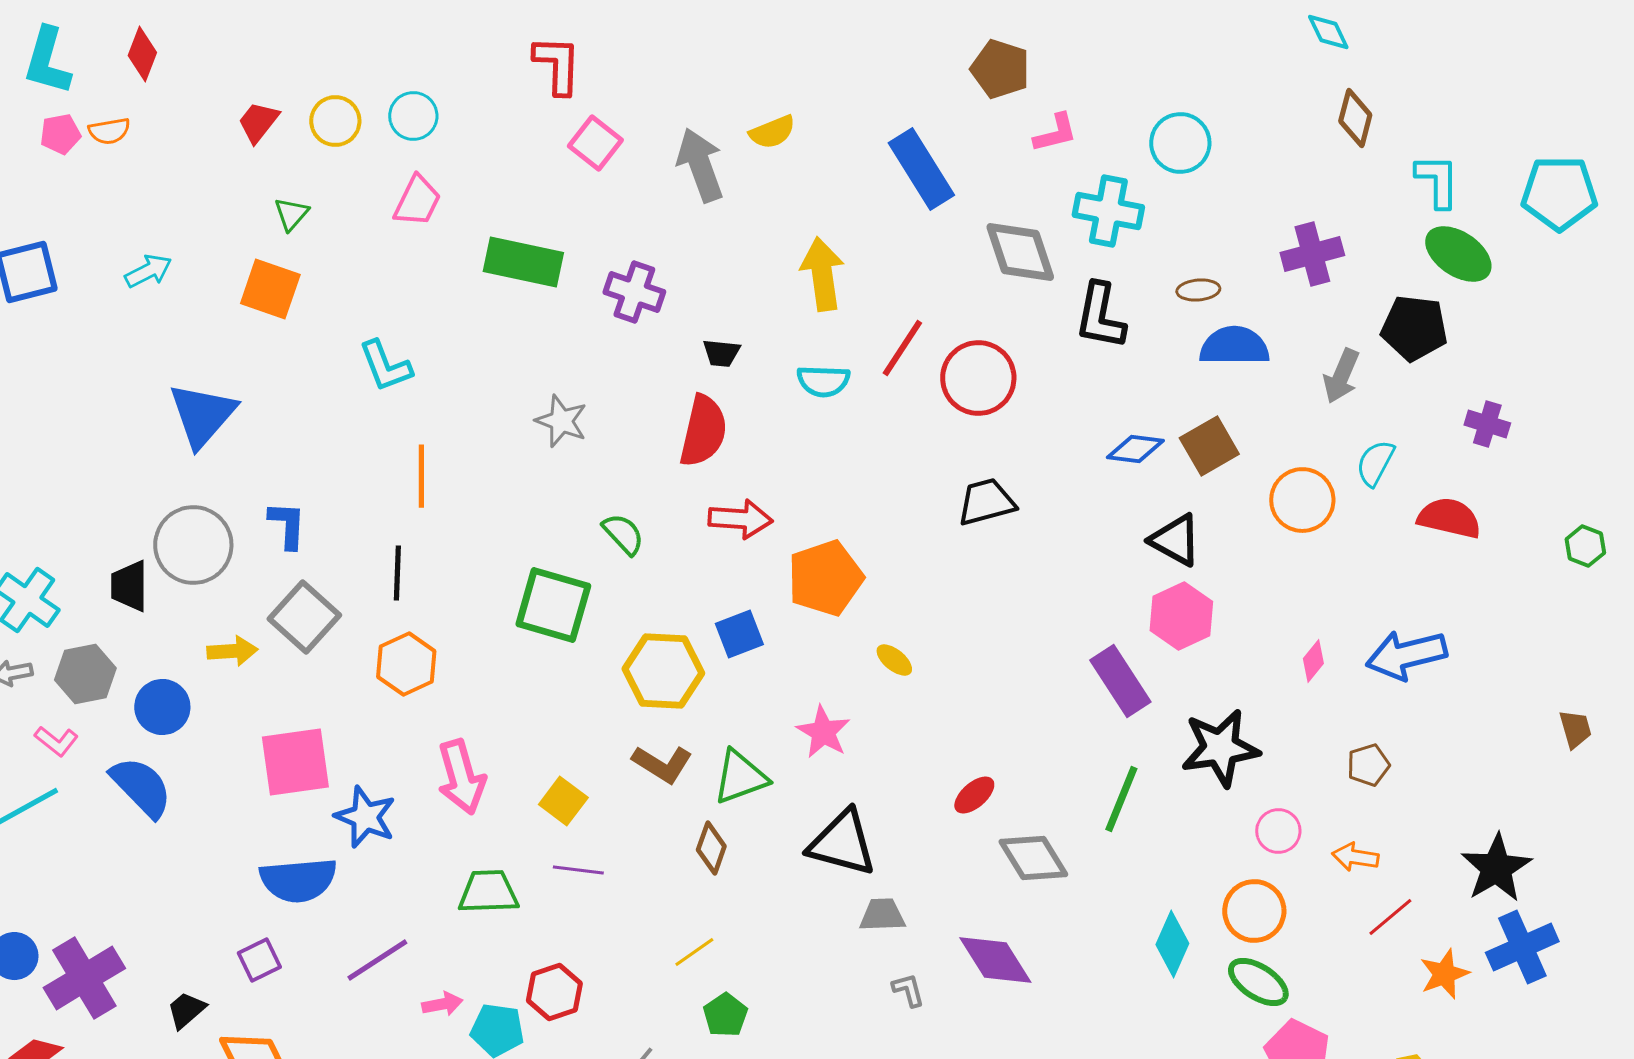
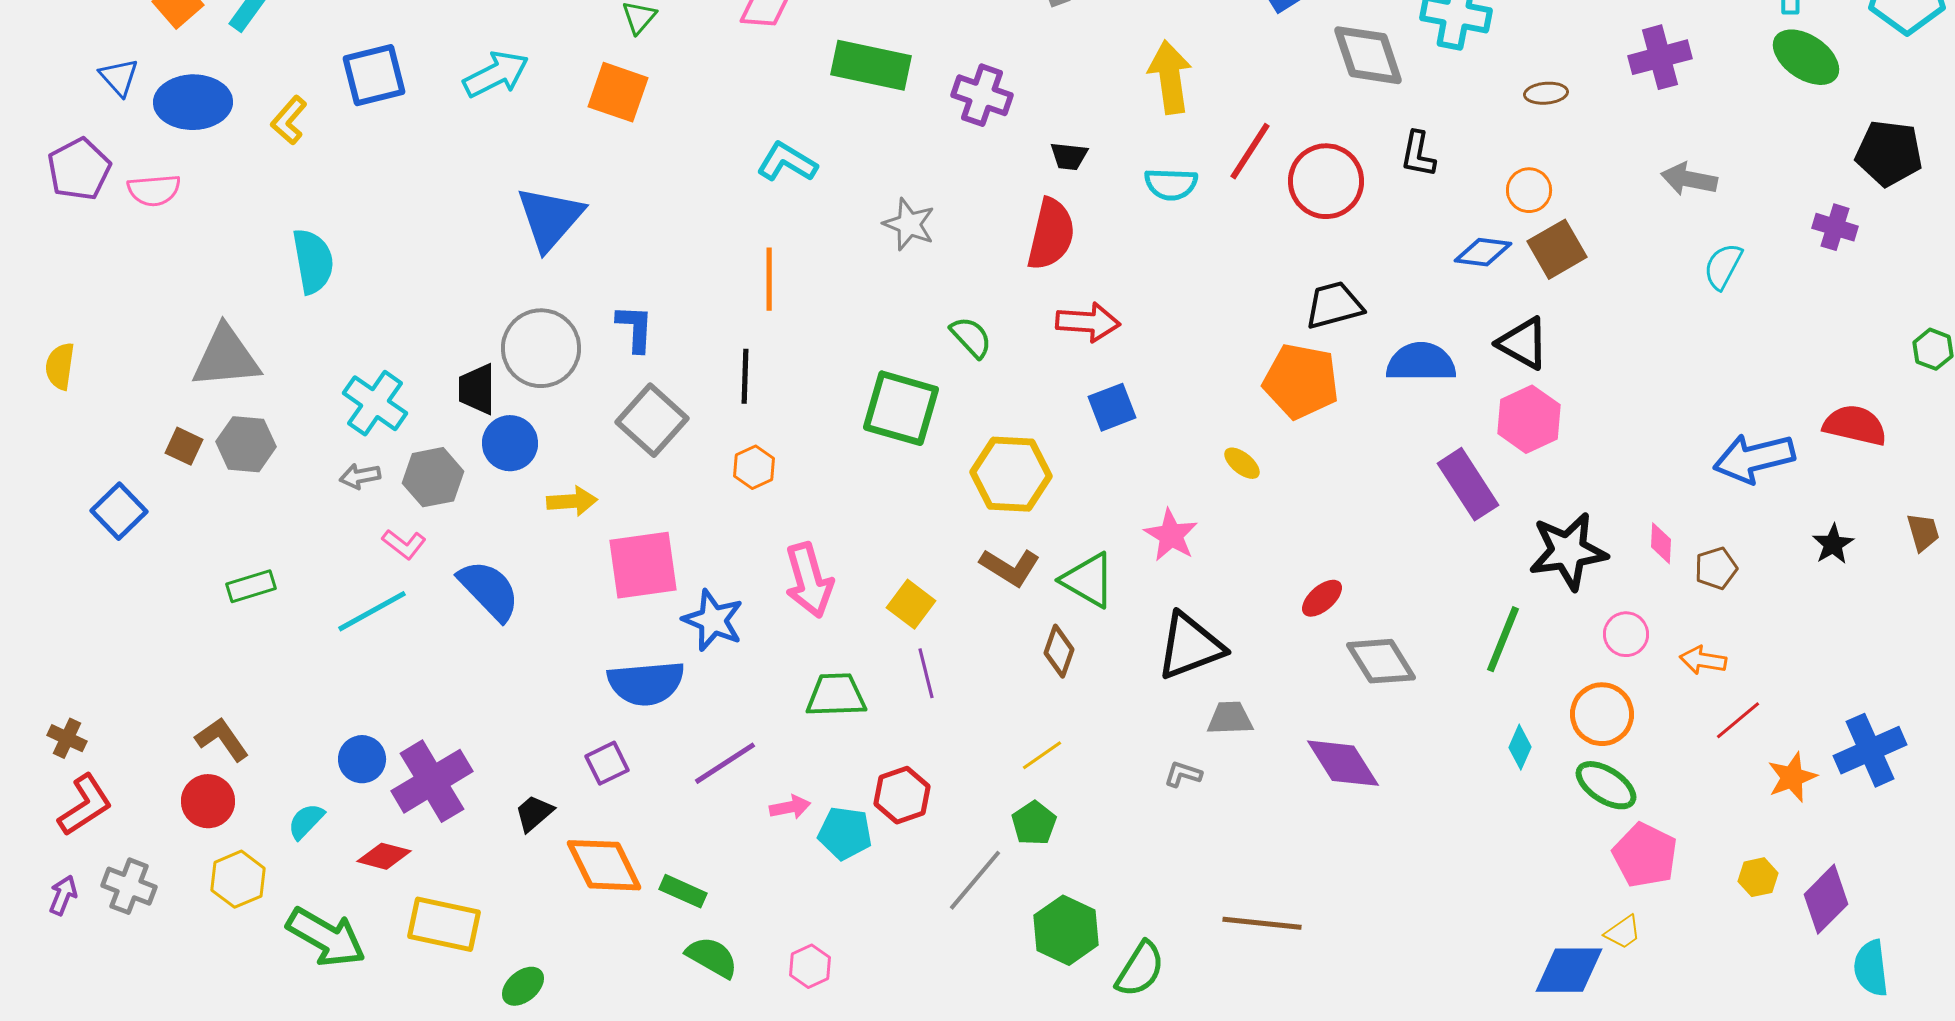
cyan arrow: (148, 271) -> (496, 74), size x1.4
black L-shape: (1100, 316) -> (1418, 154), moved, size x0.7
black pentagon: (1414, 328) -> (1889, 153), moved
blue semicircle: (1234, 346) -> (1421, 362), moved
cyan L-shape: (385, 366) -> (787, 162), moved, turned 142
gray arrow: (1341, 376) -> (1689, 179), turned 78
orange circle: (1302, 500) -> (1529, 190), moved, size x0.7
red semicircle: (1449, 518) -> (1855, 425), moved
orange pentagon: (825, 578) -> (1301, 381), moved, turned 30
blue square: (739, 634) -> (1112, 407), moved
yellow arrow: (232, 651) -> (572, 501), moved
pink diamond: (1313, 661) -> (1661, 543), moved, turned -36
orange hexagon: (406, 664) -> (754, 467), size x0.7
blue circle: (162, 707) -> (510, 443), moved
green triangle: (740, 777) -> (1088, 580), turned 50
green line: (1121, 799) -> (1503, 639), moved
black triangle: (842, 843) -> (1190, 646), turned -36
black star: (1496, 868) -> (1833, 544), moved, size x0.6
purple line: (578, 870) -> (926, 673), turned 69
cyan diamond: (1172, 944) -> (1520, 747), size x0.7
gray L-shape: (908, 990) -> (1183, 774), moved, turned -57
green pentagon: (725, 1015) -> (1034, 823), moved

